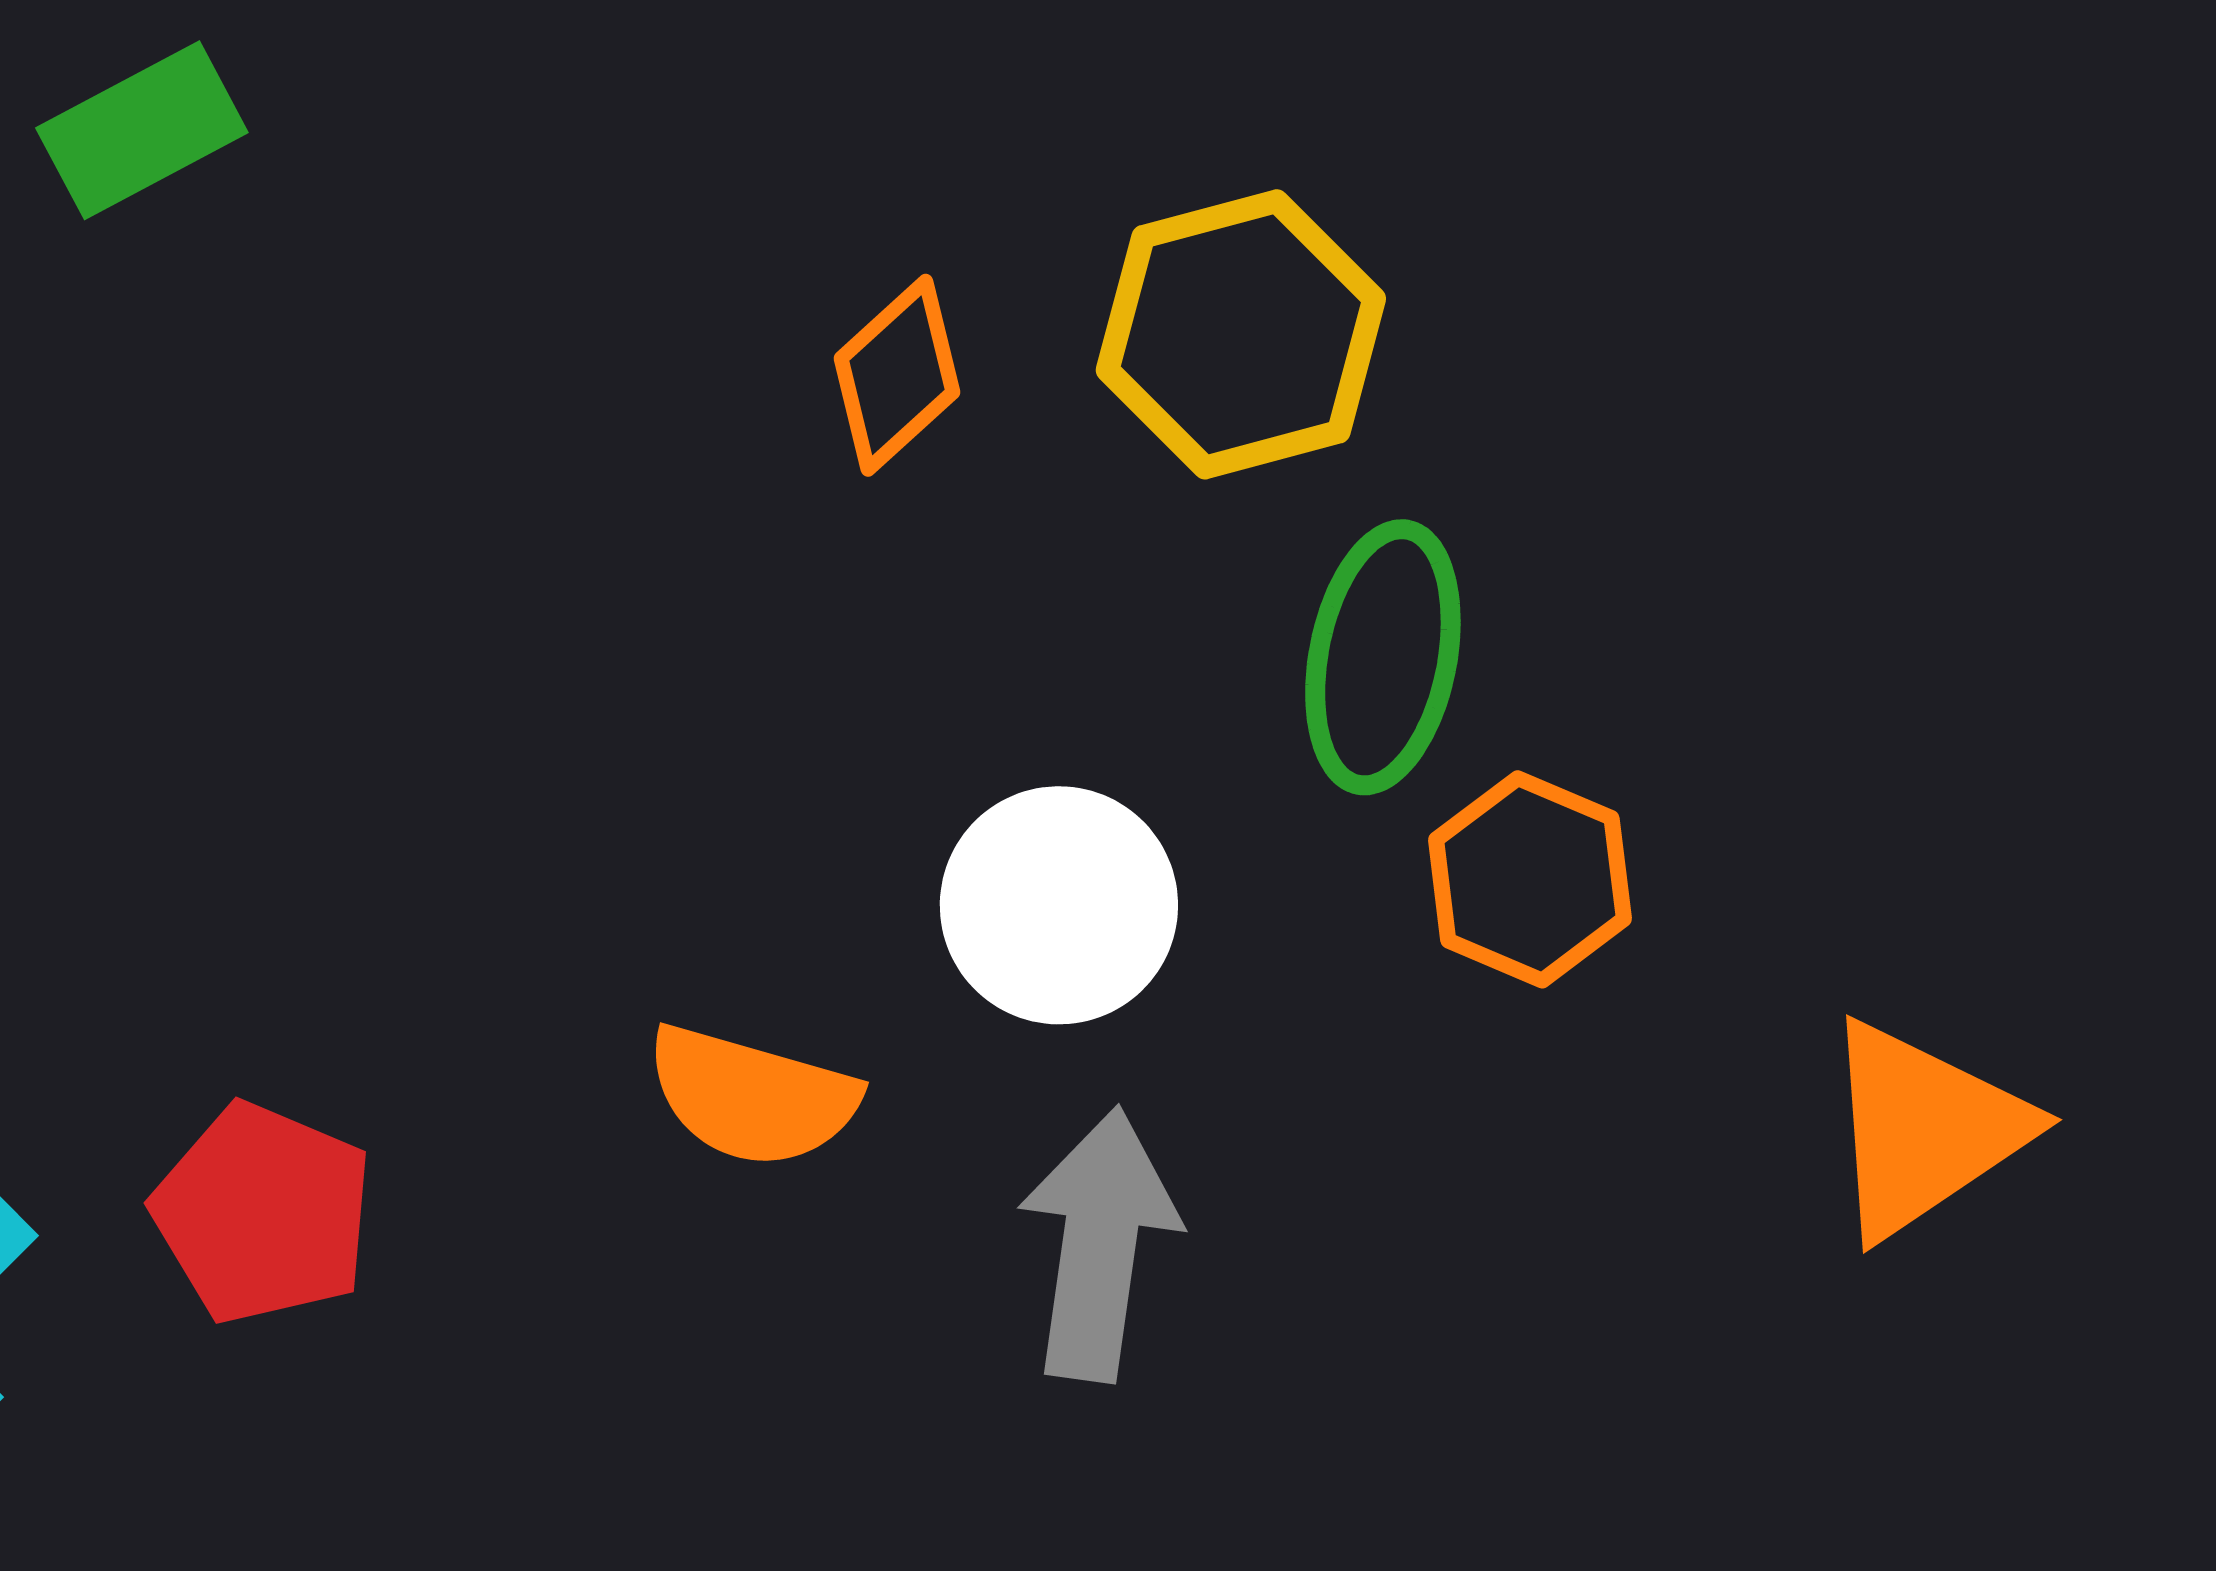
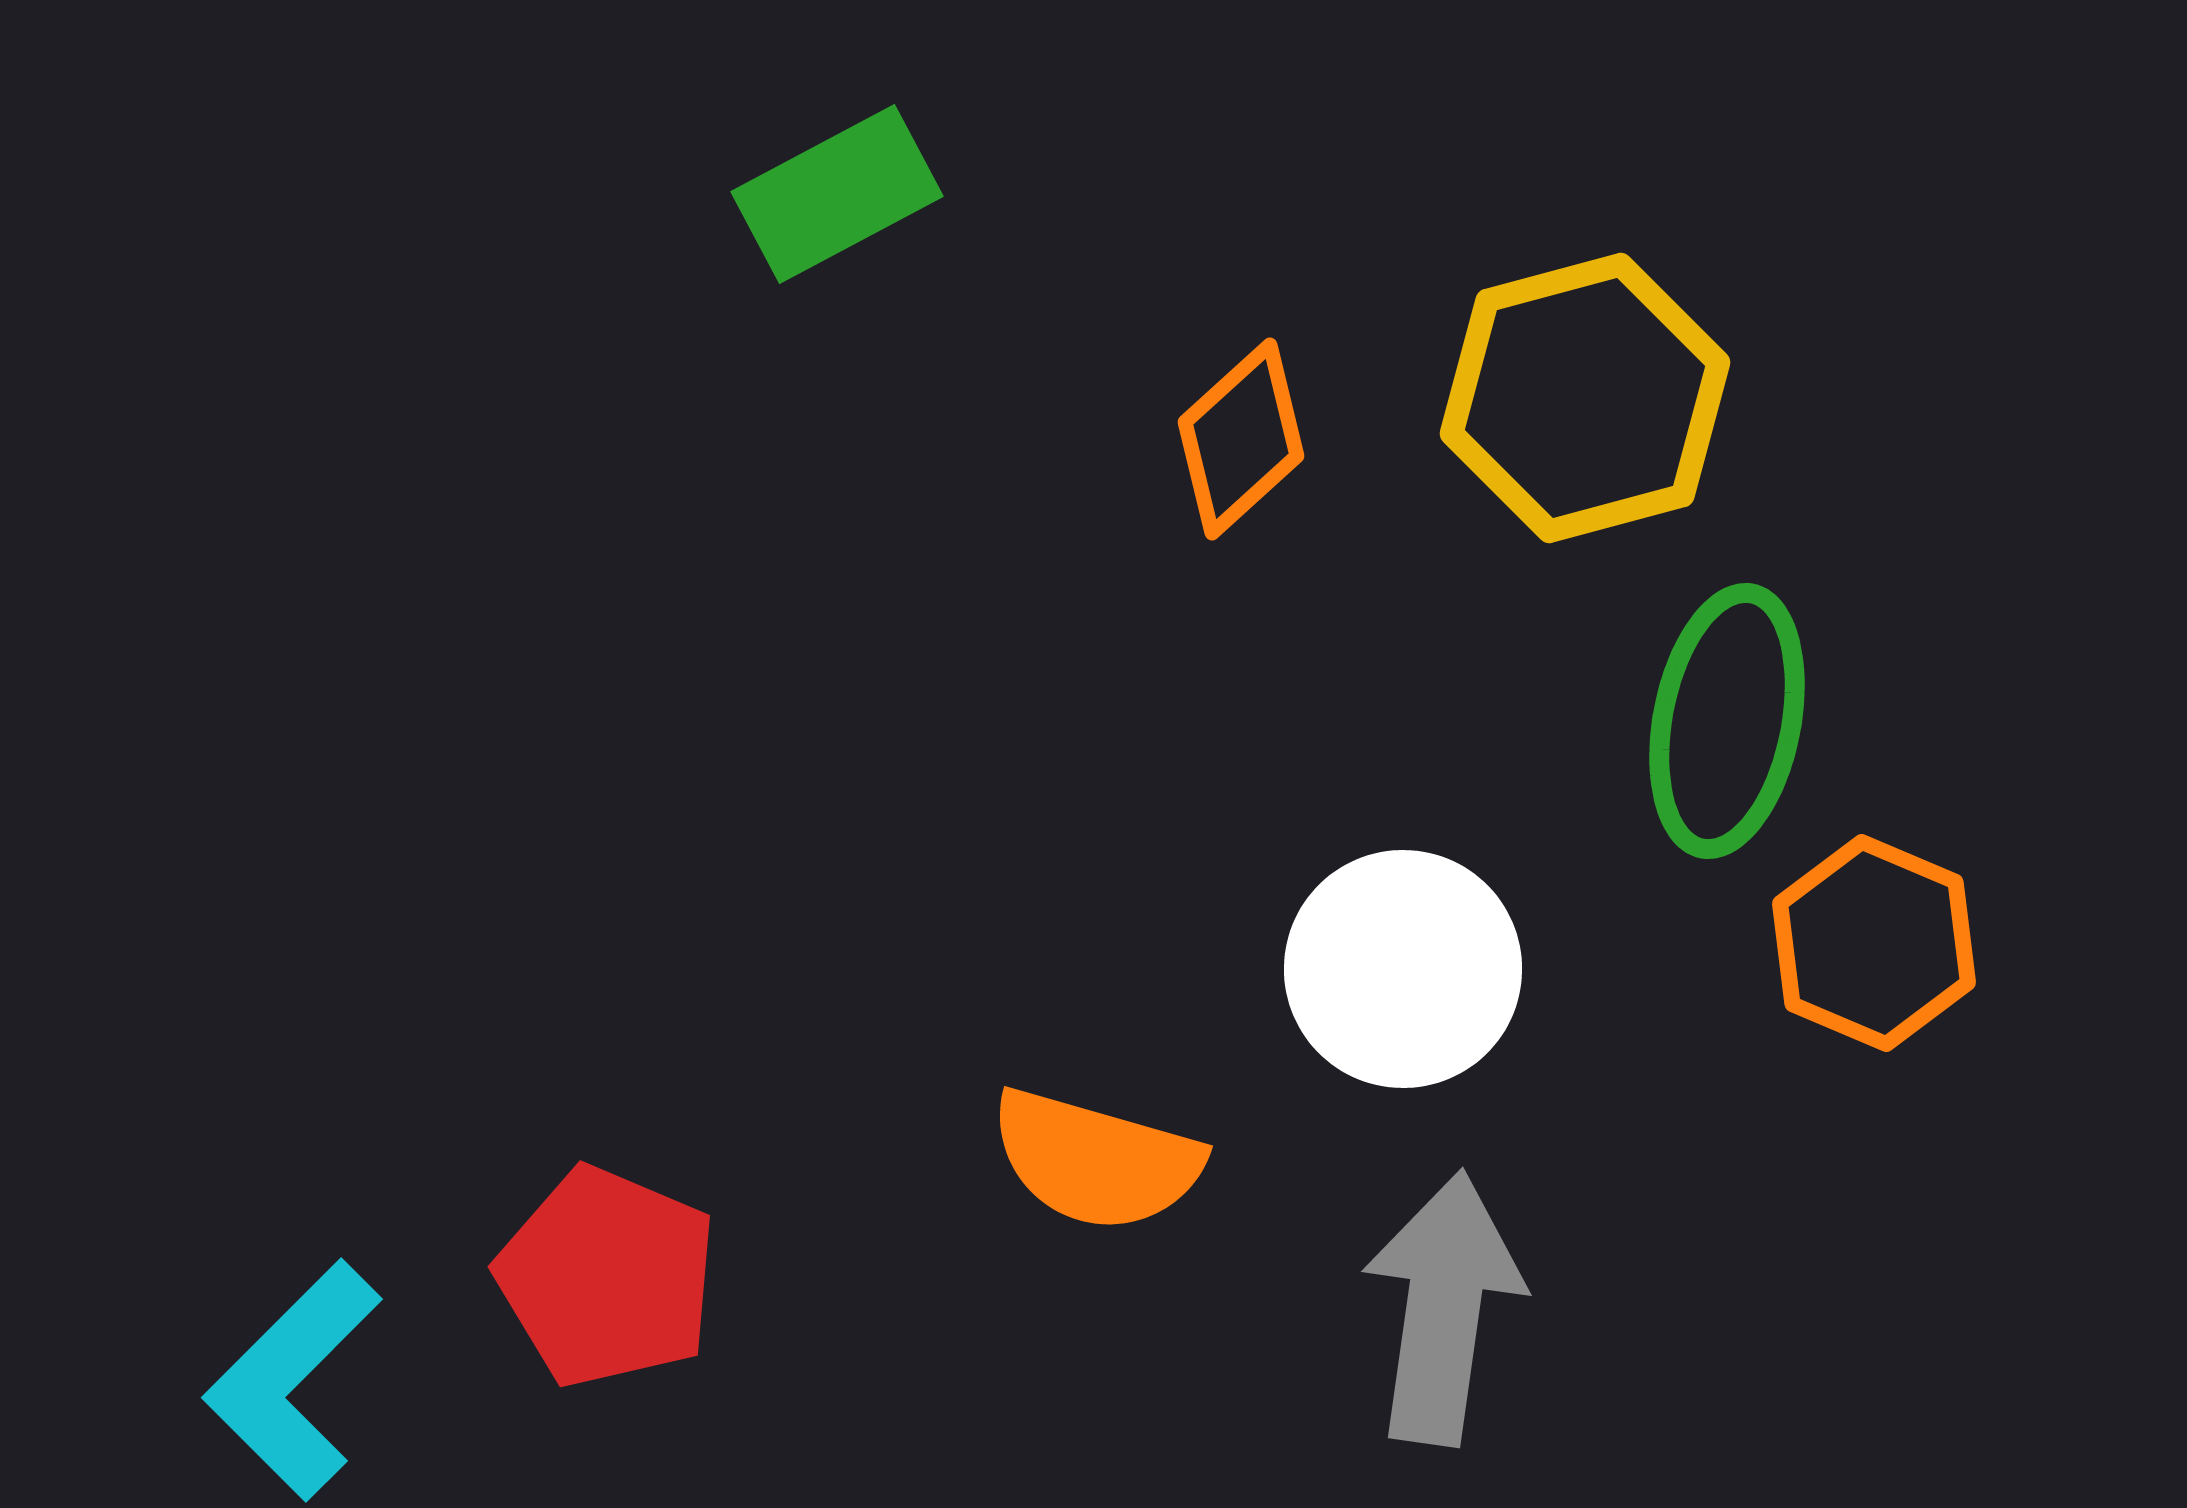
green rectangle: (142, 130) -> (837, 194), moved

